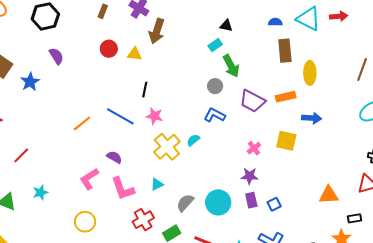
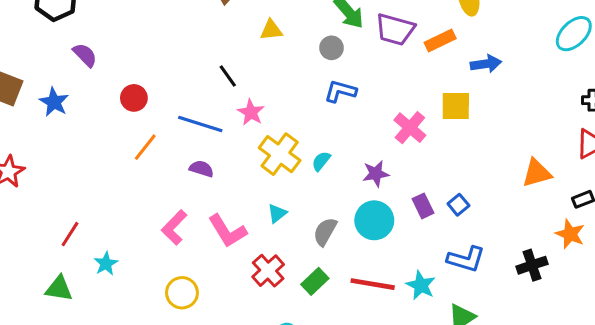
red circle: (109, 49) -> (134, 98), moved
yellow triangle: (135, 54) -> (271, 30), moved
black line: (145, 90) -> (228, 76), turned -35
purple trapezoid: (252, 101) -> (395, 29), moved
pink star: (154, 116) -> (251, 112), turned 30
cyan semicircle: (193, 140) -> (321, 161), moved
pink cross: (254, 148) -> (410, 128), size x1.5
red line: (21, 155) -> (70, 234), moved
purple semicircle: (114, 157) -> (201, 169), moved
purple star: (250, 176) -> (376, 174), moved

